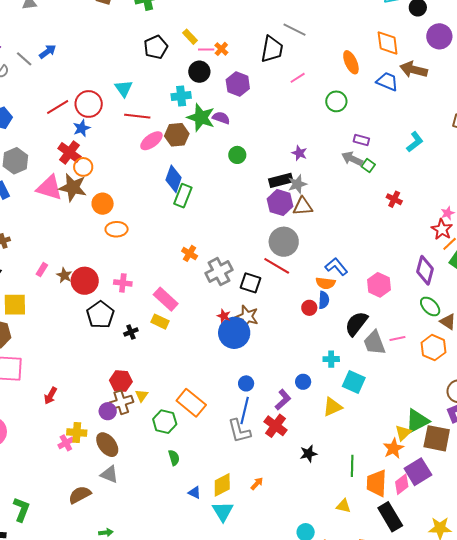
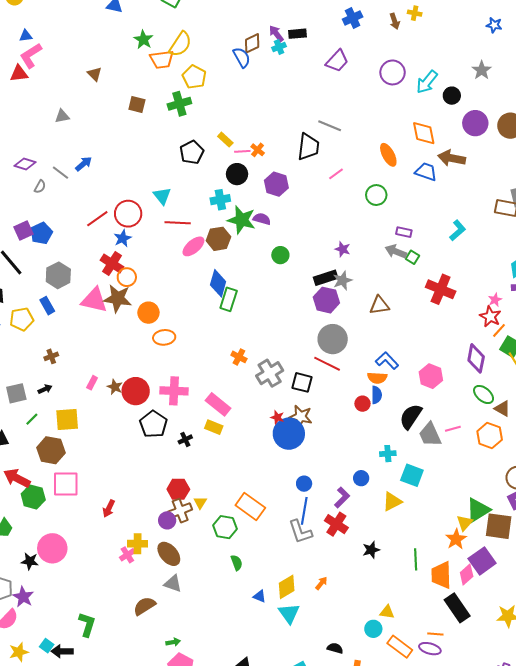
red cross: (394, 199) -> (441, 289), size x1.8
brown triangle: (303, 206) -> (379, 305), moved
pink cross: (123, 283) -> (174, 391), size x1.5
yellow triangle: (343, 506) -> (387, 612), moved

